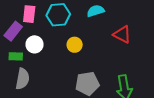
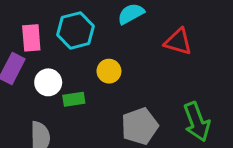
green rectangle: (16, 56) -> (74, 99), moved

